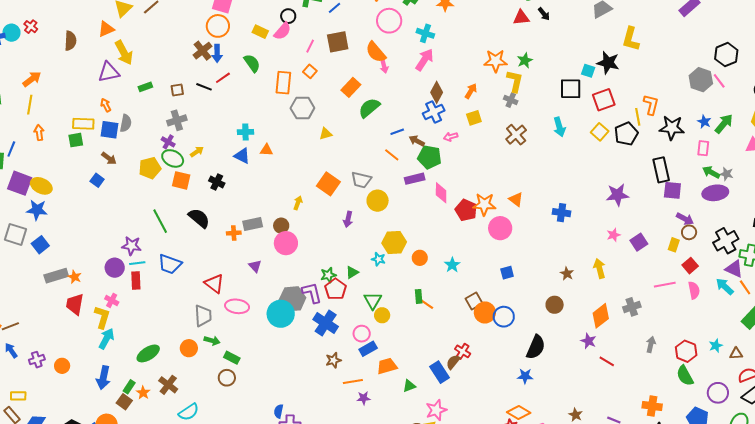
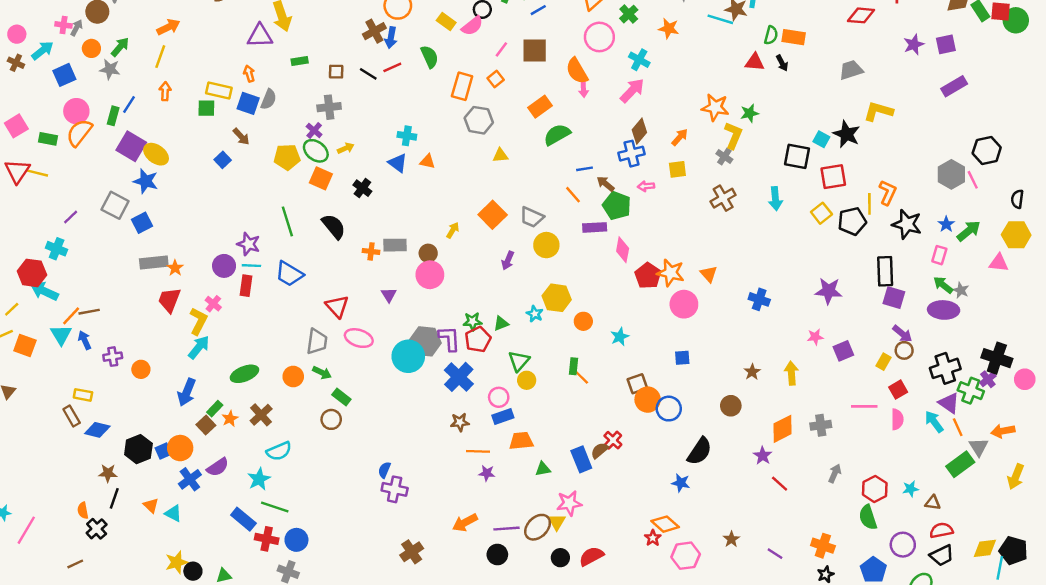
yellow L-shape: (631, 39) -> (878, 111), turned 80

